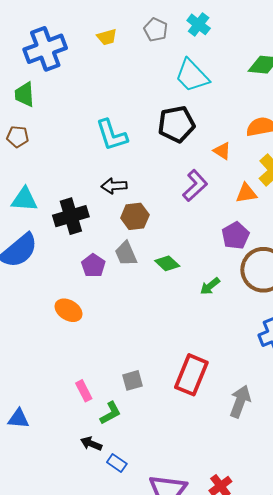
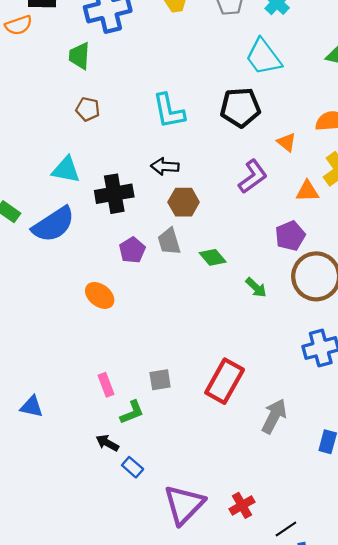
brown pentagon: (18, 137) -> (88, 109), moved
green arrow: (210, 286) -> (256, 287), turned -105

